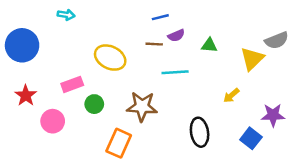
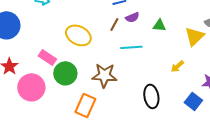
brown line: (154, 44) -> (114, 24), turned -64
pink rectangle: (72, 84) -> (47, 57), turned 54
green circle: (94, 104) -> (65, 73), size x1.5
pink circle: (53, 121) -> (31, 87), size x1.4

